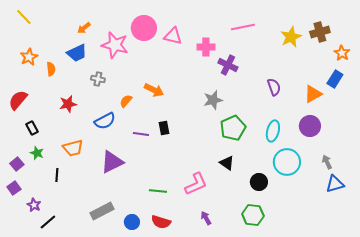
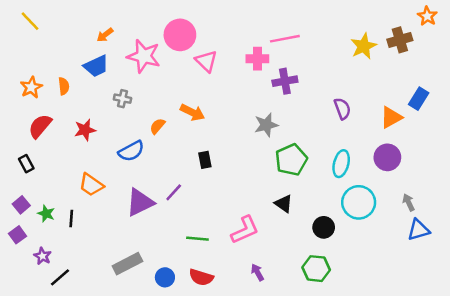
pink line: (243, 27) -> (285, 39), moved
pink triangle: (173, 36) -> (206, 61), moved, turned 30
orange star: (342, 53) -> (427, 16), moved
orange star: (29, 57) -> (31, 87), moved
purple cross: (228, 65) -> (285, 81), turned -36
red semicircle: (18, 100) -> (40, 126), moved
black rectangle: (32, 128) -> (26, 164), moved
purple line: (141, 134) -> (174, 192), moved, turned -56
orange trapezoid: (73, 148) -> (91, 185), turned 50
green star: (37, 153) -> (46, 214), moved

